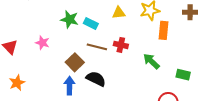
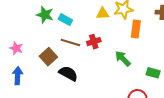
yellow triangle: (119, 13) -> (103, 13), moved
pink star: (42, 43) -> (16, 48), moved
red cross: (121, 45) -> (94, 42), turned -32
blue arrow: (69, 86) -> (18, 76), moved

